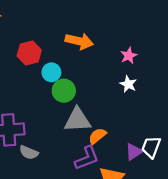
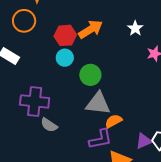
orange arrow: (79, 41) -> (91, 29), moved, turned -55
cyan circle: (51, 72) -> (65, 58), moved
white star: (128, 84) -> (135, 28), moved

